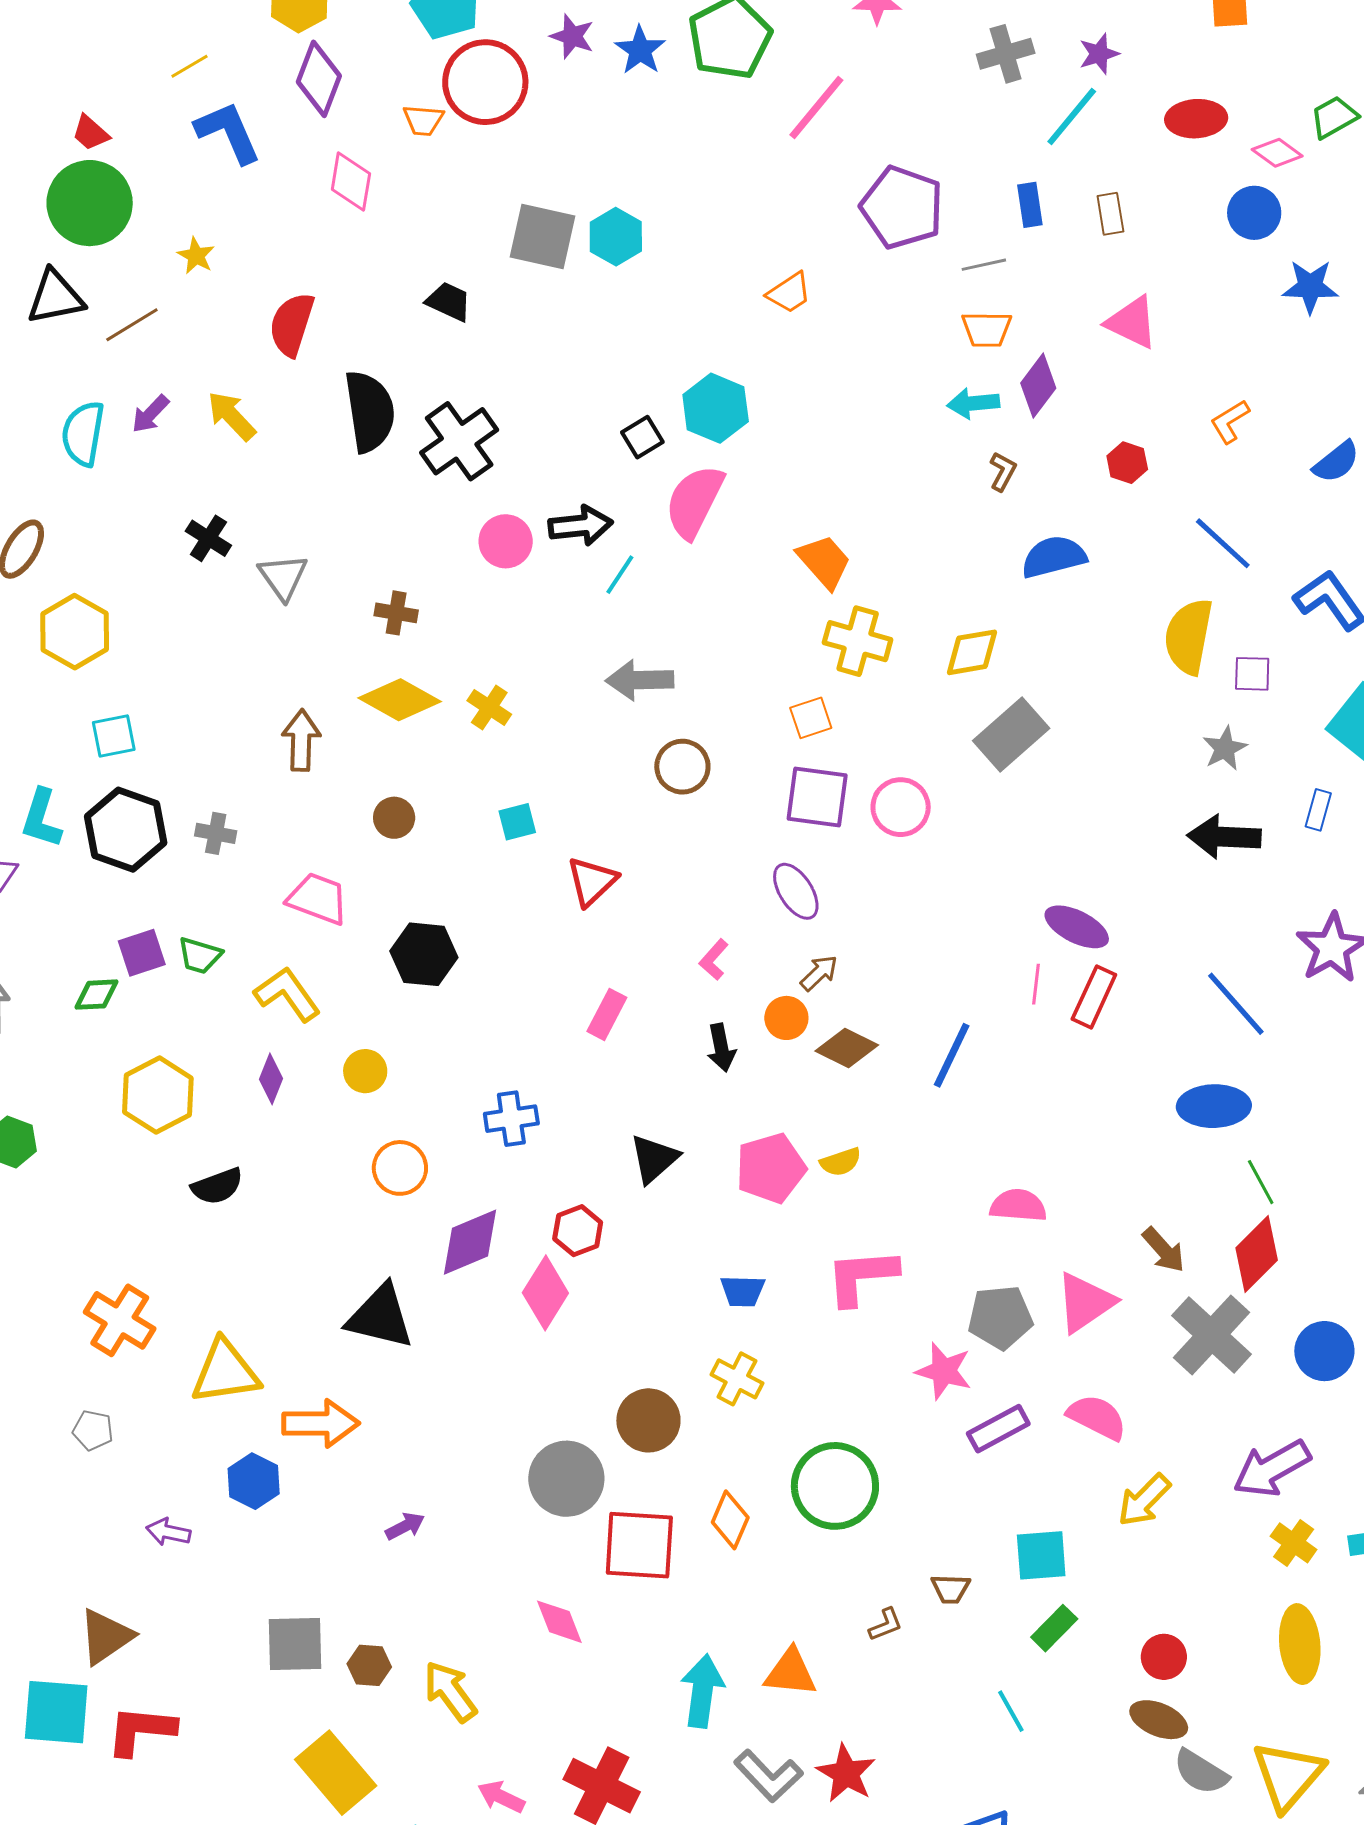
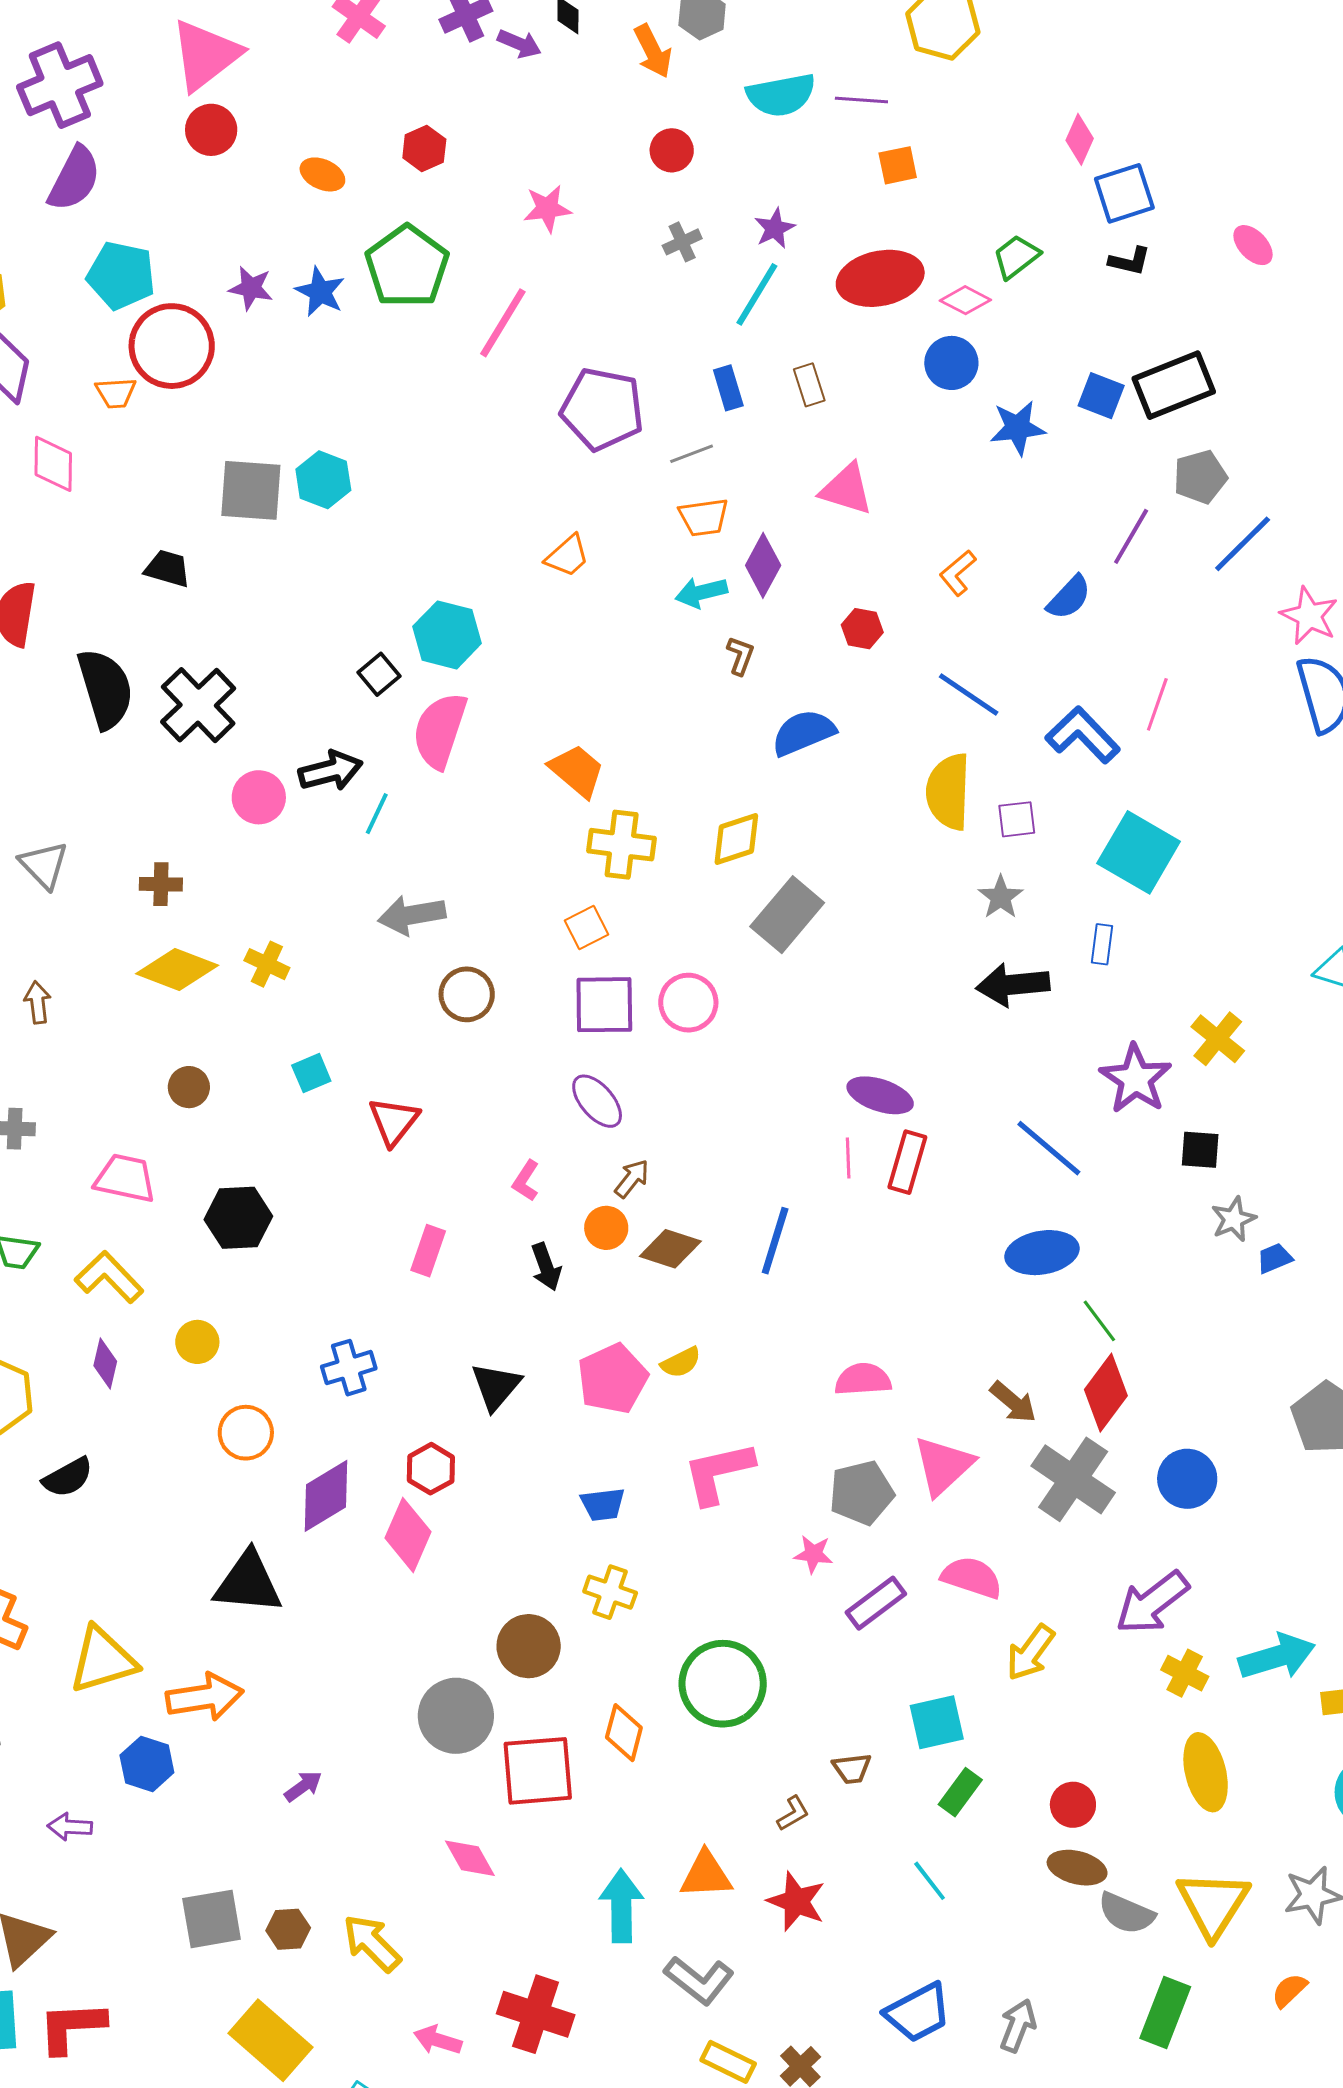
gray cross: (1006, 54) -> (682, 242), size x0.7
red ellipse: (1196, 119) -> (880, 278), size x1.4
orange trapezoid: (789, 293) -> (567, 556), moved
brown arrow: (301, 740) -> (38, 1002), moved, size x0.7
pink star: (944, 1371) -> (813, 1554), size x0.7
red star: (846, 1773) -> (796, 1901), moved

